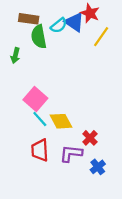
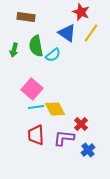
blue triangle: (74, 22) -> (67, 33), moved
cyan semicircle: (59, 25) -> (53, 55), moved
green semicircle: (39, 37) -> (36, 46), moved
cyan line: (40, 119) -> (36, 107), turned -56

